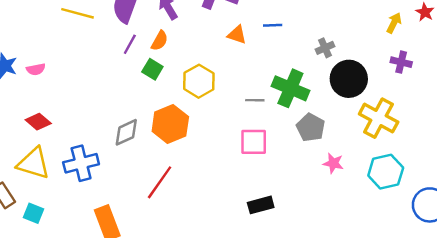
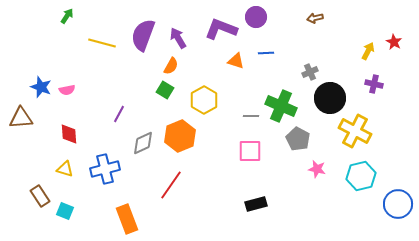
purple line: (130, 44) -> (119, 114), moved
red diamond: (38, 122) -> (69, 134), turned 45
yellow triangle: (33, 163) -> (65, 169), size x0.6

